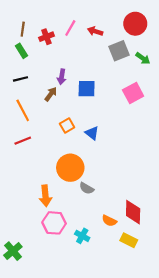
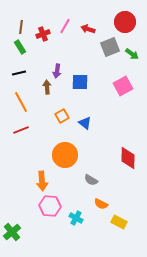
brown arrow: (51, 94) -> (47, 87), turned -40
gray semicircle: (87, 188) -> (91, 180), moved
red diamond: (133, 212) -> (128, 158), moved

